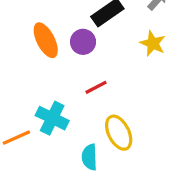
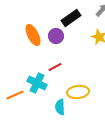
red line: (96, 87) -> (55, 67), moved
yellow ellipse: (119, 133) -> (78, 92), turned -70

